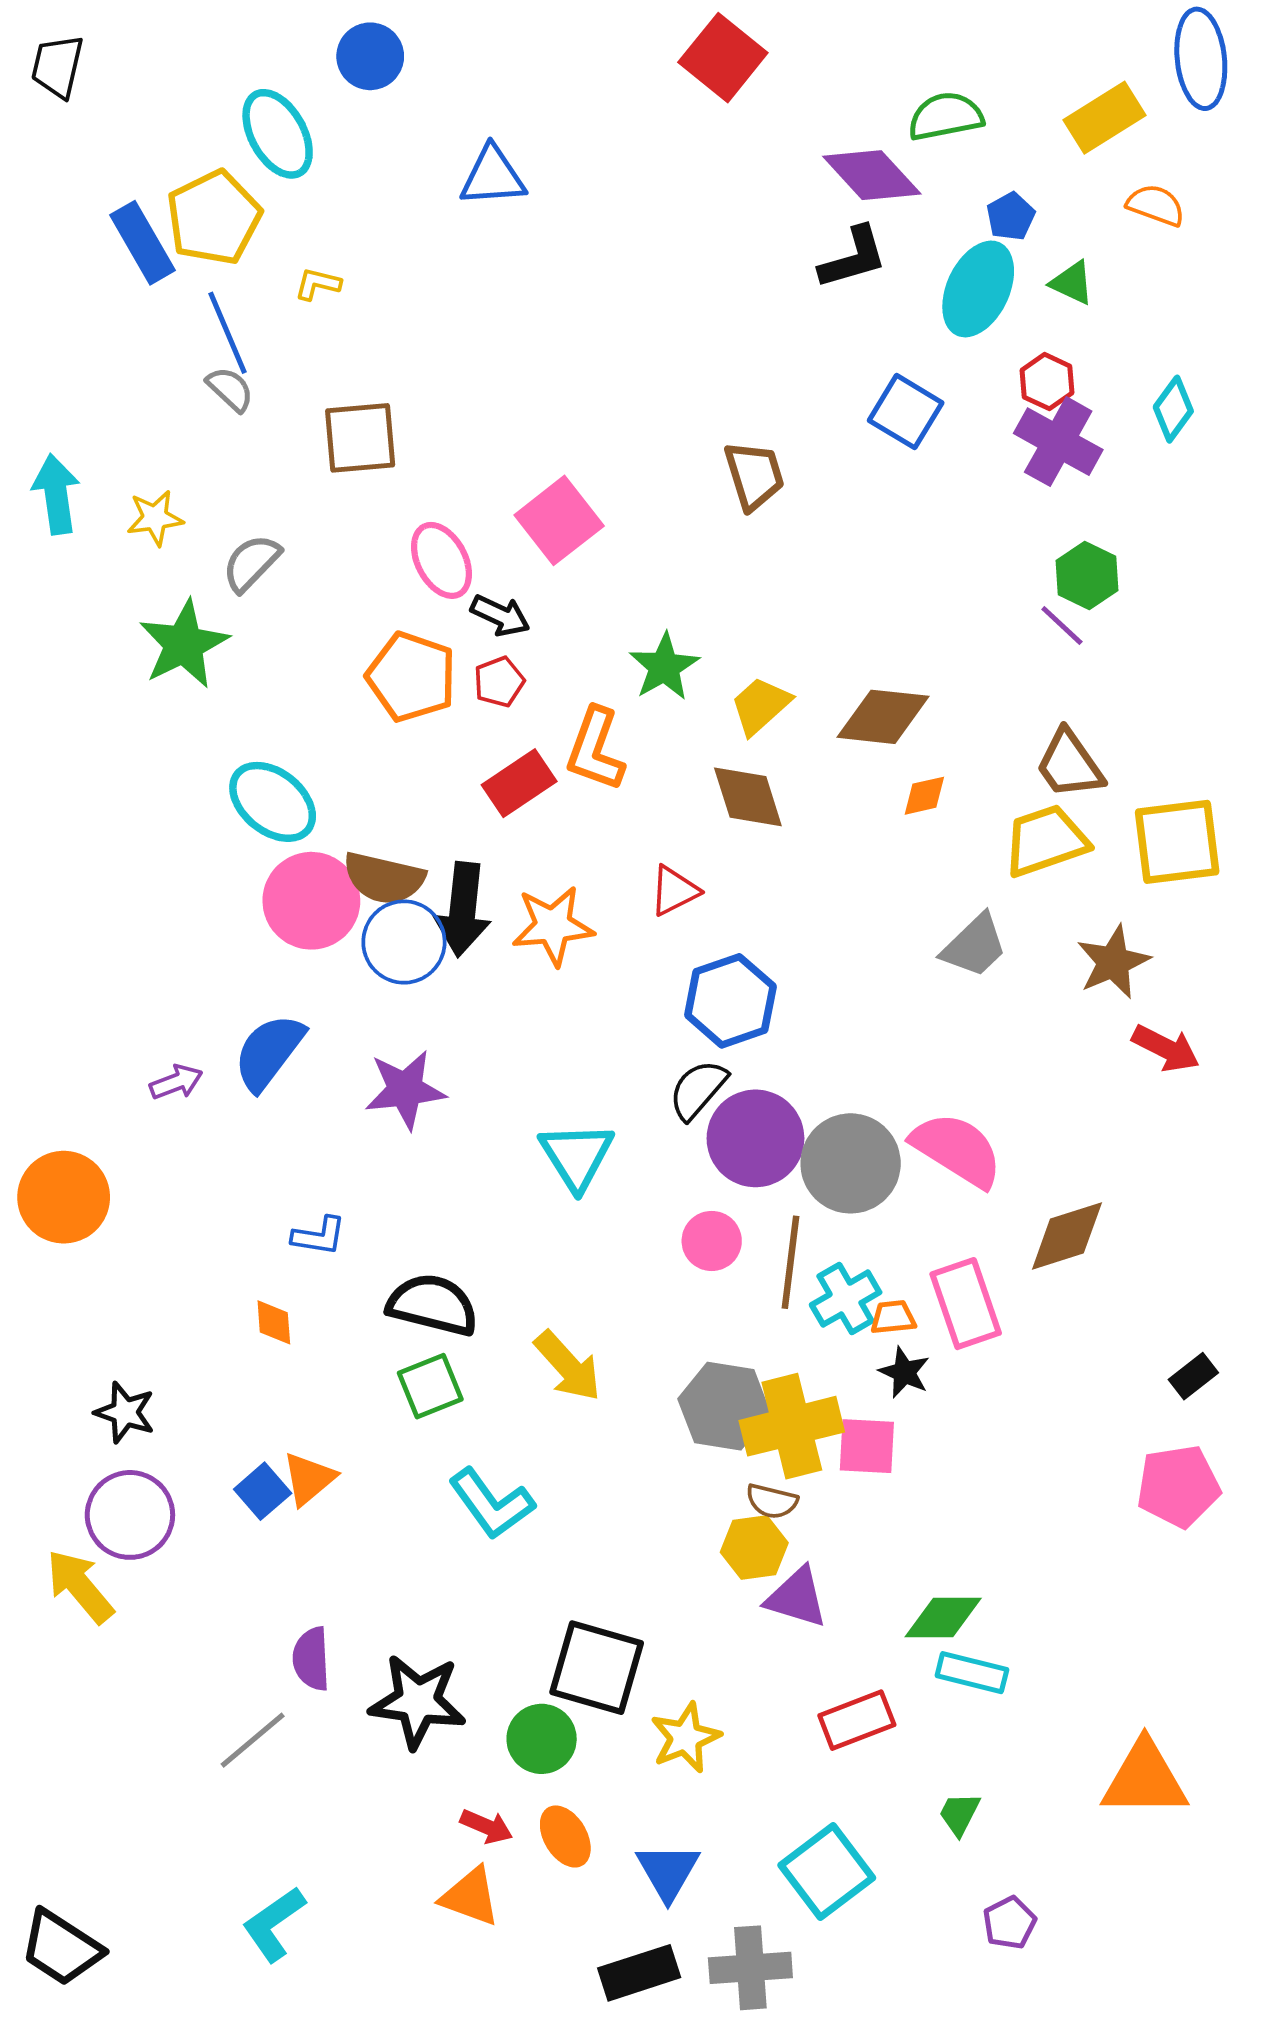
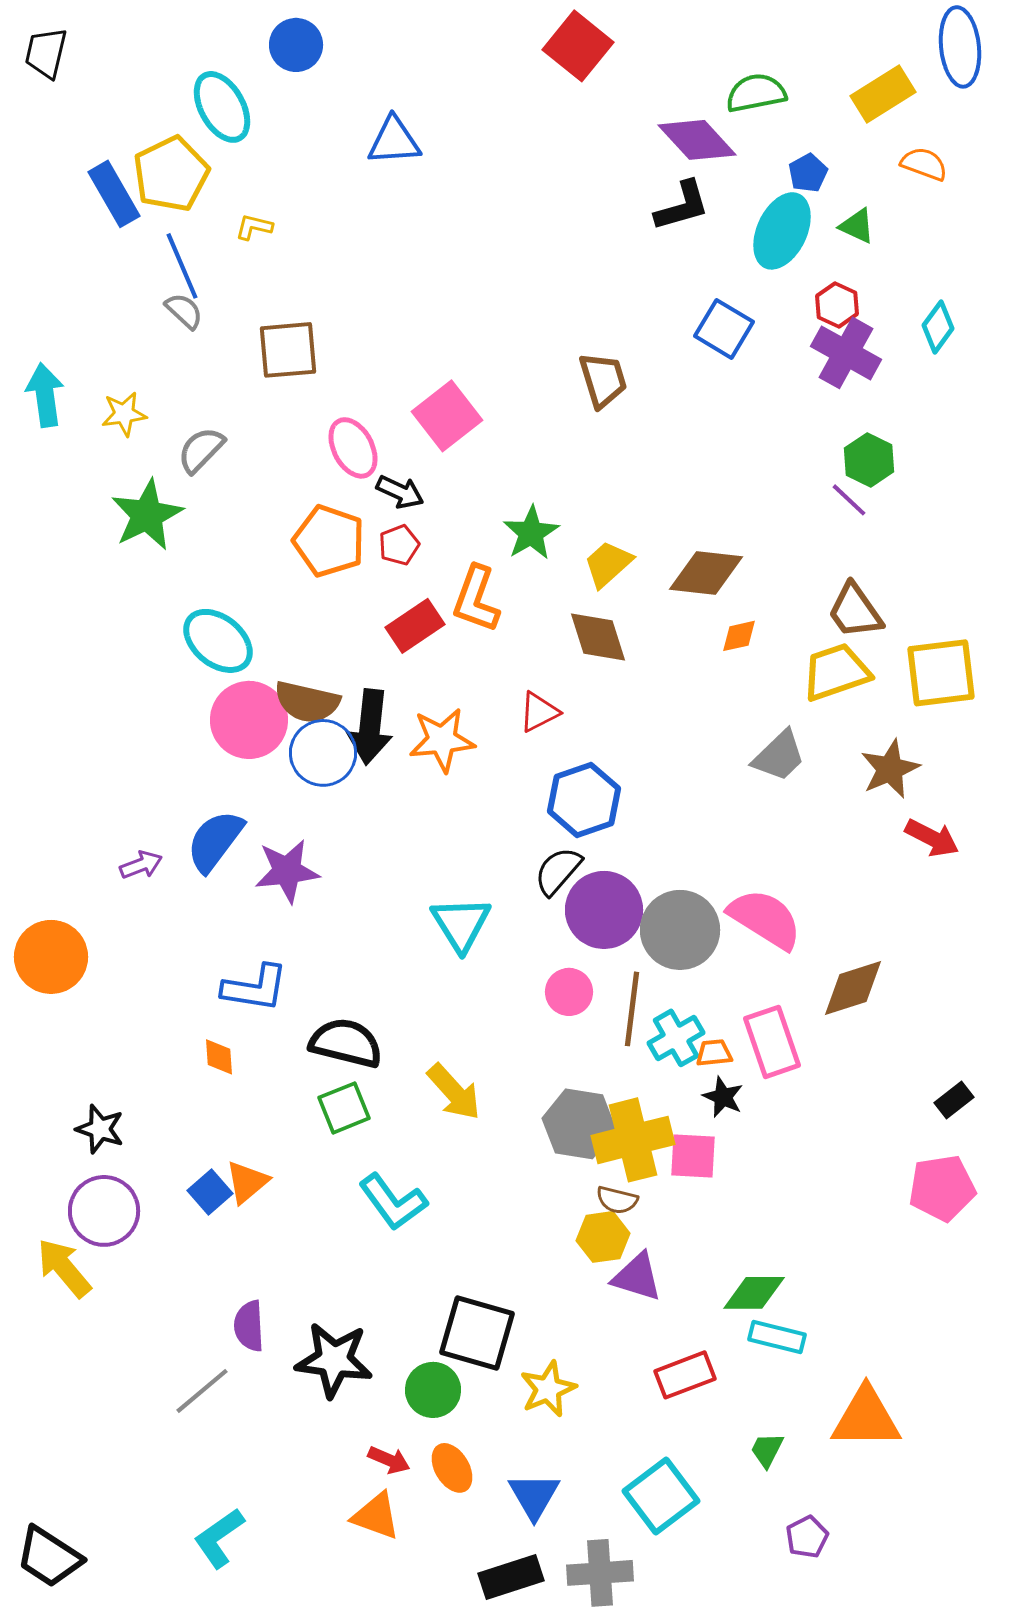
purple star: (405, 1090) -> (287, 871), moved
blue L-shape: (319, 1236) -> (255, 988), size x1.5
orange triangle: (1145, 1779) -> (866, 1418), moved

